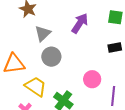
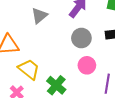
gray circle: (51, 57) -> (81, 38), moved

